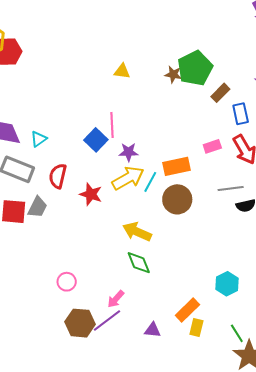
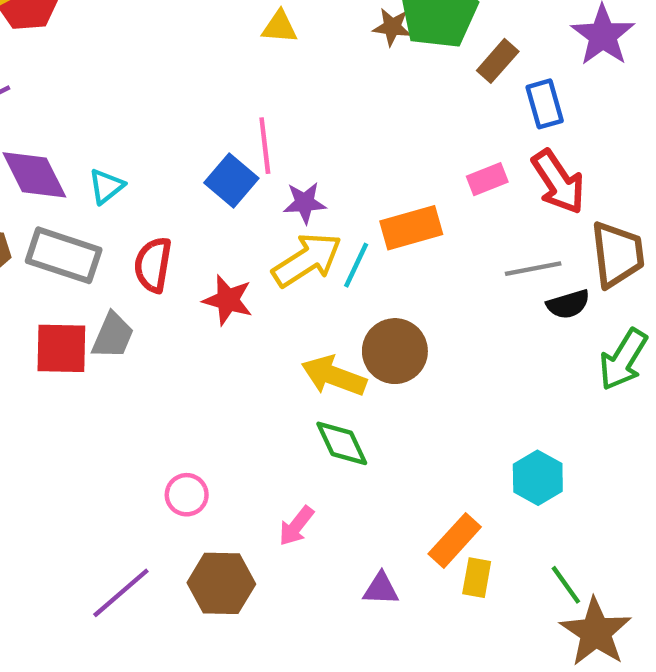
brown circle: (177, 199) -> (395, 351), moved
purple line: (107, 321) -> (121, 593), moved

